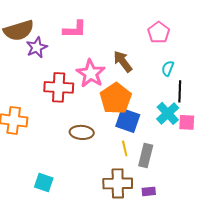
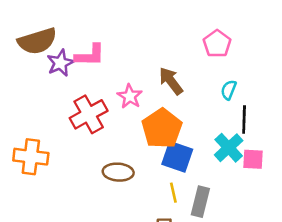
pink L-shape: (75, 29) -> (90, 55), moved
pink star: (91, 73) -> (130, 96), size x0.7
red cross: (59, 87) -> (89, 114), turned -32

